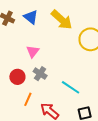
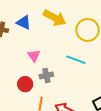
gray cross: (40, 74) -> (46, 75), turned -32
cyan line: (71, 87) -> (76, 60), moved

